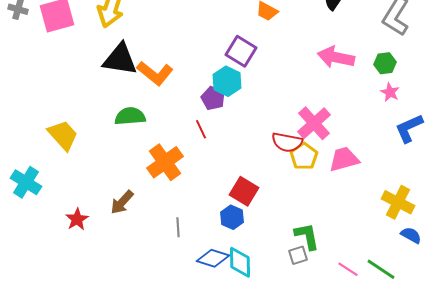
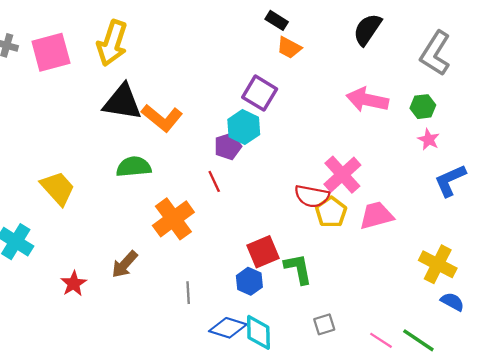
purple pentagon: (213, 98) -> (228, 146), turned 30
red square: (244, 191) -> (263, 252), turned 36
green L-shape: (307, 236) -> (298, 269), moved

